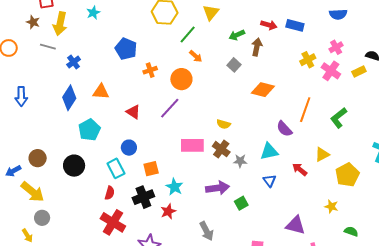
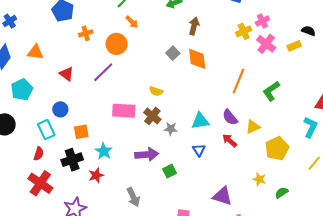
brown arrow: (257, 47) -> (194, 26), moved
pink cross: (336, 47) -> (262, 21), moved
gray square: (234, 65) -> (173, 53), moved
orange diamond: (263, 90) -> (197, 59), turned 65
purple semicircle: (284, 129) -> (230, 117), moved
green semicircle: (351, 231) -> (282, 193), moved, turned -56

